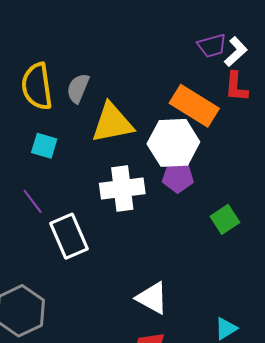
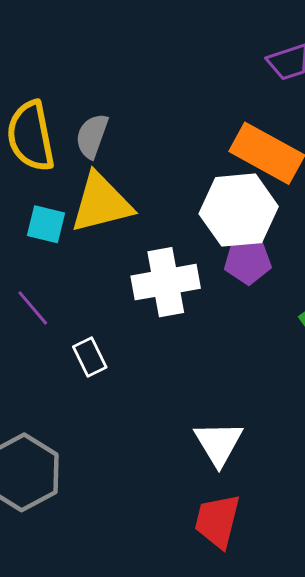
yellow triangle: (112, 123) -> (101, 203), moved
white rectangle: (69, 236) -> (90, 357), size x0.6
white triangle: (152, 298) -> (219, 443), turned 33

